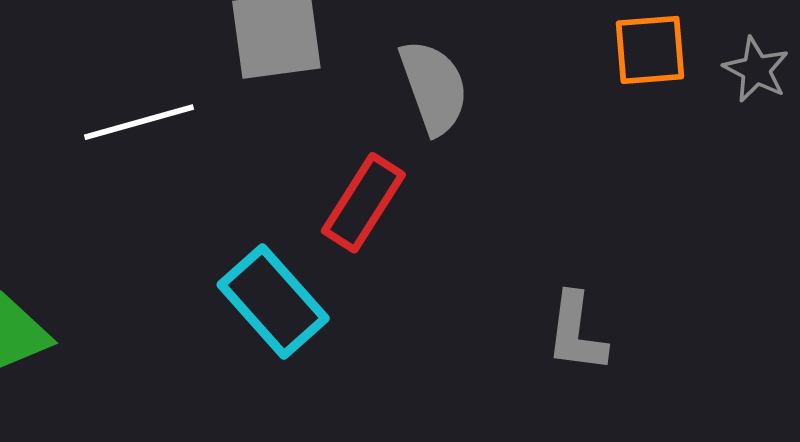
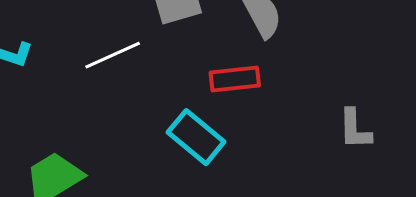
red rectangle: (363, 203) -> (235, 79), turned 60

